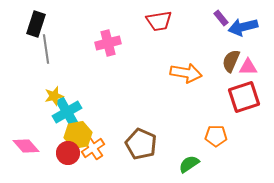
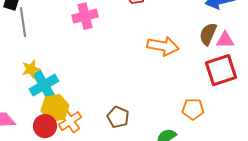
brown pentagon: (141, 144) -> (118, 117), size x0.7

